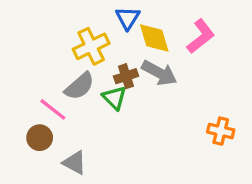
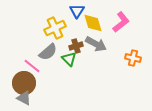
orange cross: (221, 131) -> (133, 58), moved
brown circle: (40, 138) -> (24, 83), size x1.5
gray triangle: (74, 163) -> (24, 98), moved

